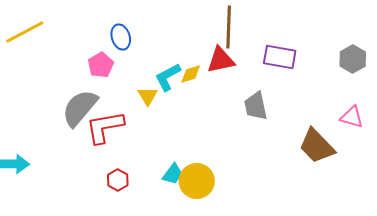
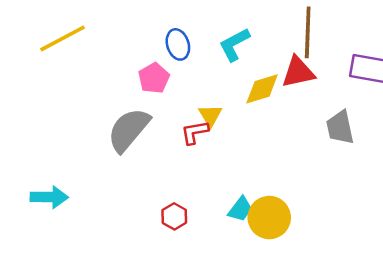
yellow diamond: (191, 74) -> (262, 89), size x1.4
cyan L-shape: (168, 77) -> (234, 44), moved
red L-shape: (105, 127) -> (195, 132), moved, size x0.6

